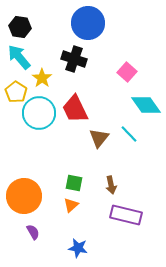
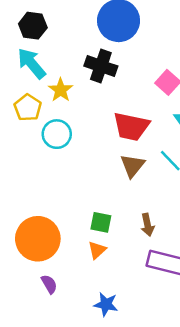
red trapezoid: (75, 109) -> (131, 127), moved, turned -52
cyan circle: (39, 113) -> (57, 134), size x0.7

